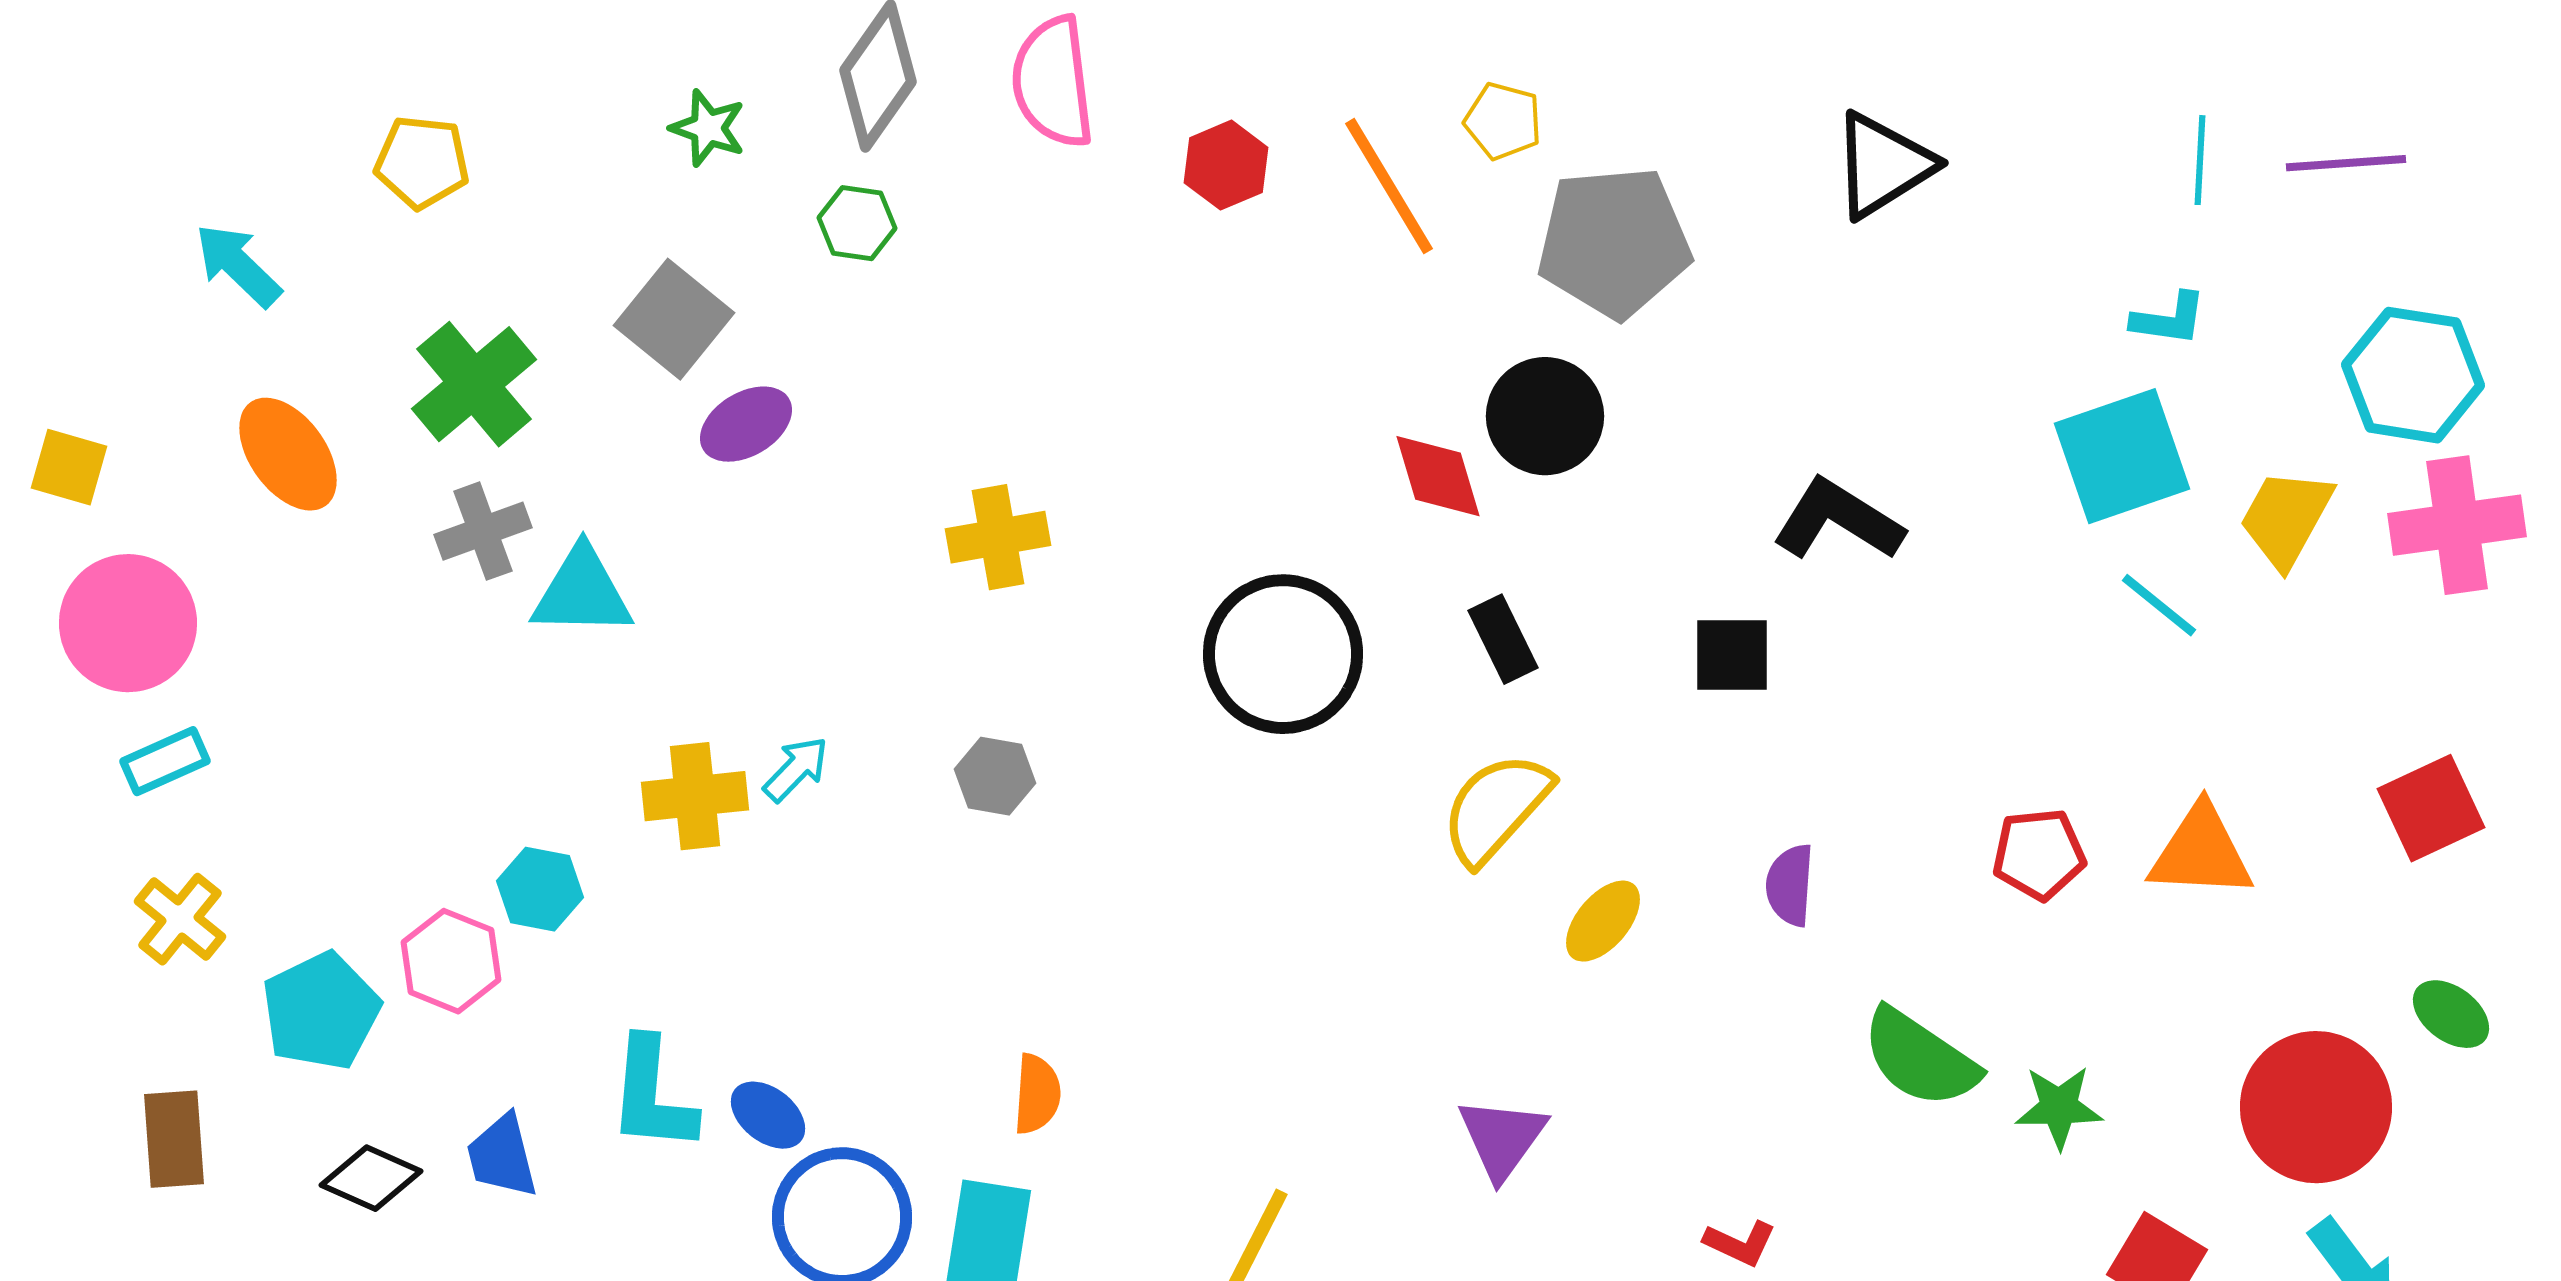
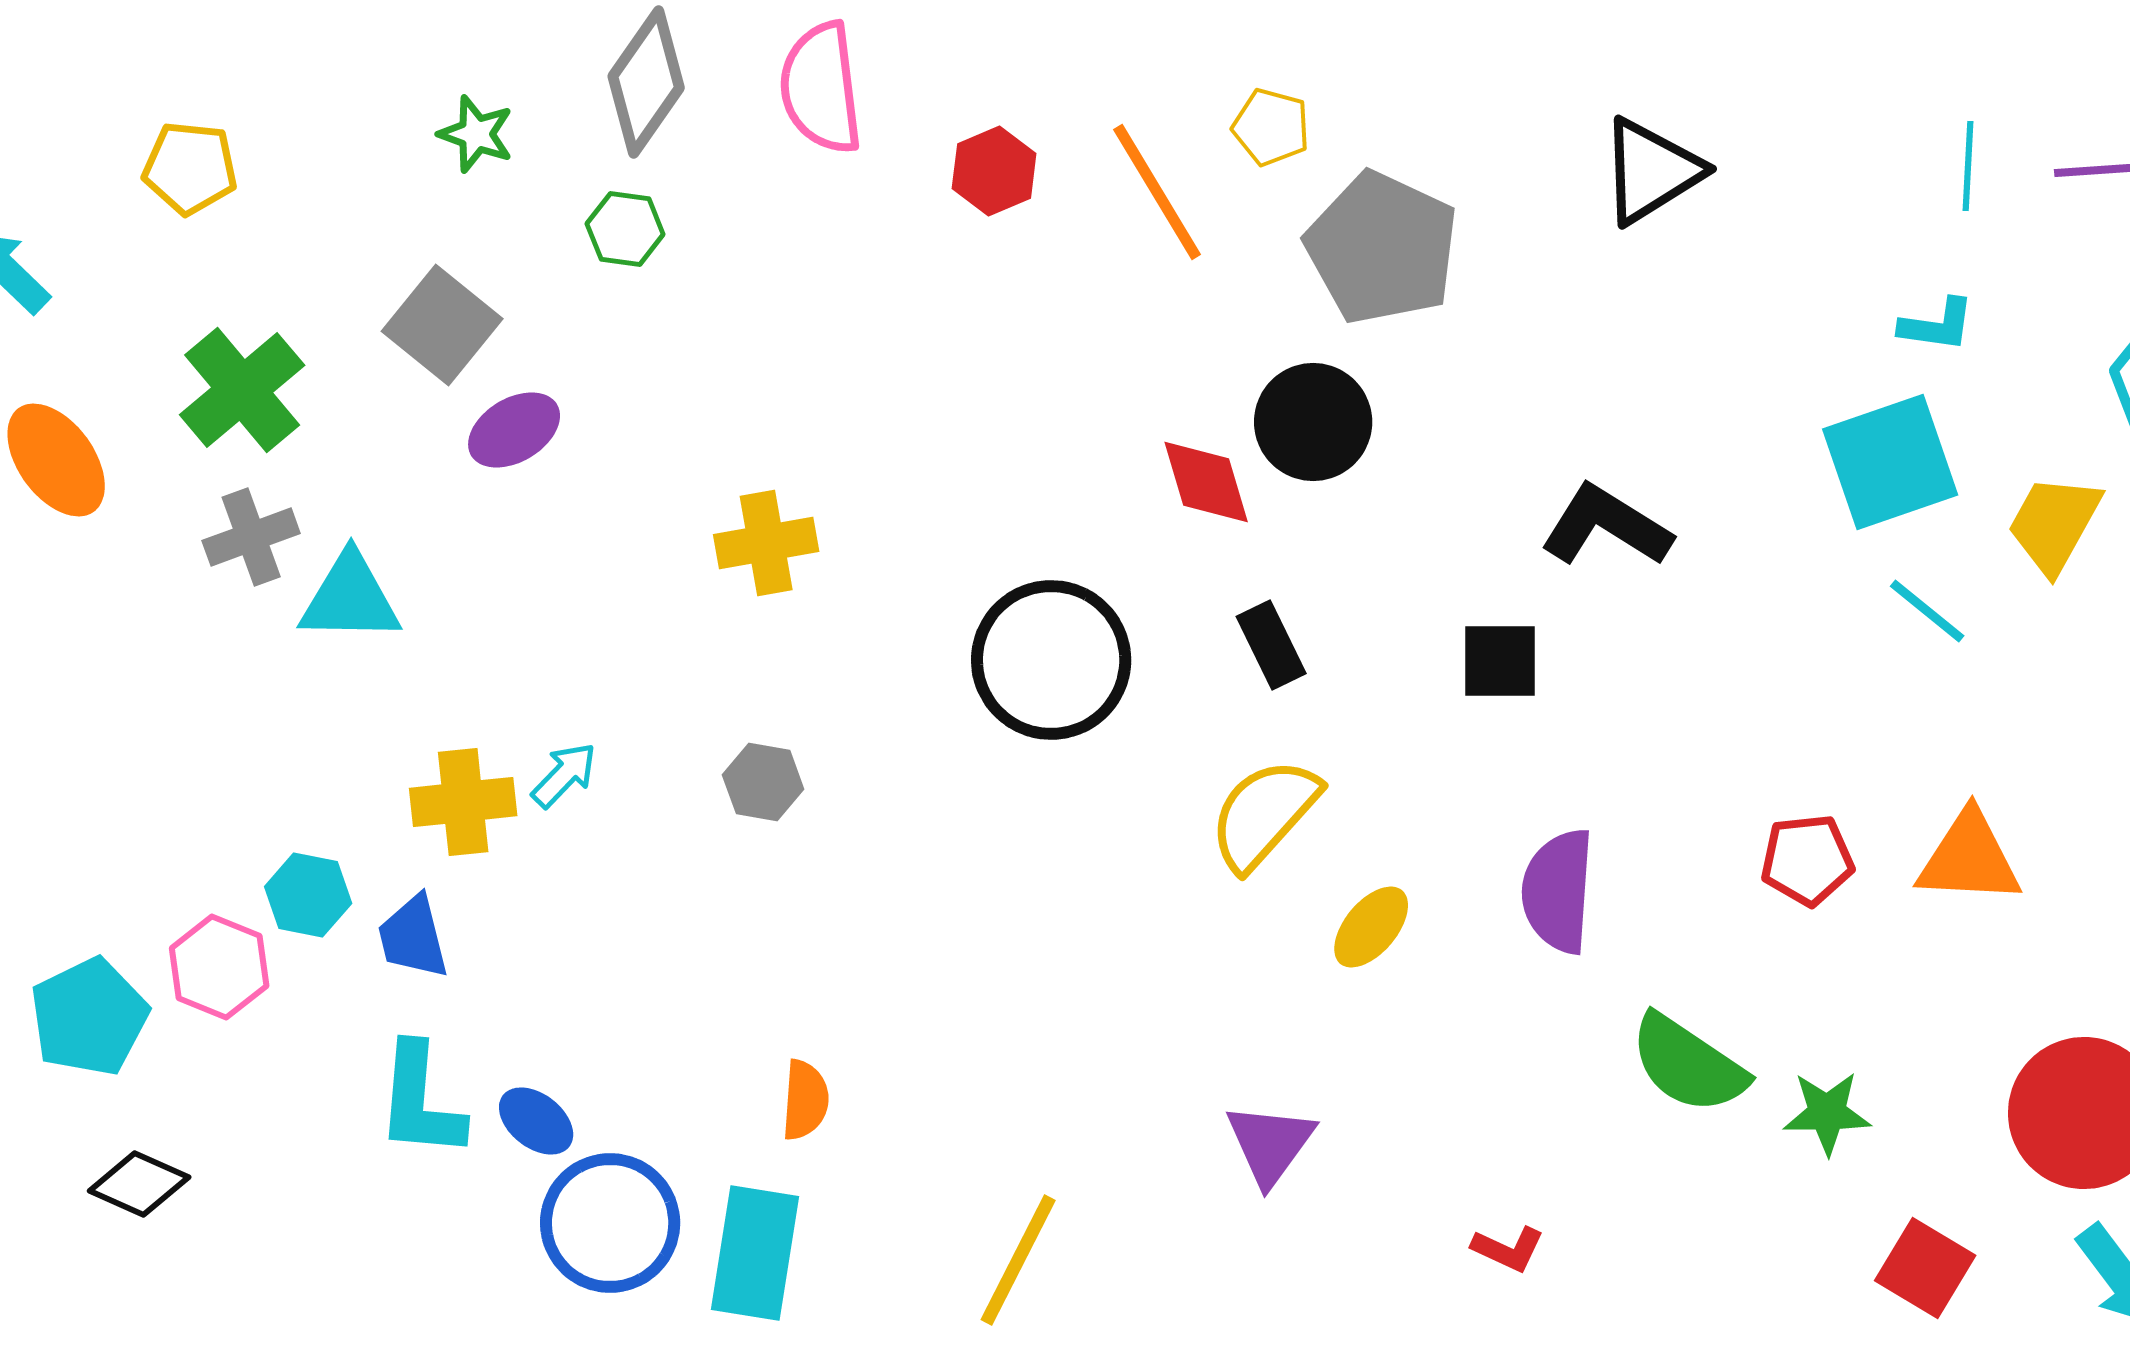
gray pentagon: (1614, 242) -> (1382, 248), turned 30
purple semicircle: (1790, 885) -> (1558, 891), size x1.5
blue trapezoid: (502, 1156) -> (413, 937), moved

